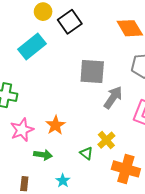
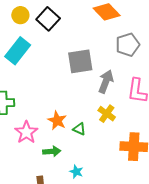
yellow cross: (106, 140) -> (107, 114), moved
green triangle: (86, 153) -> (79, 129), moved

